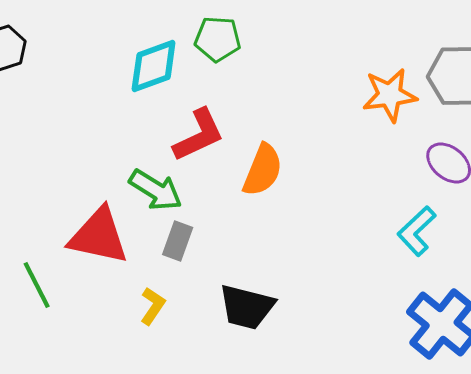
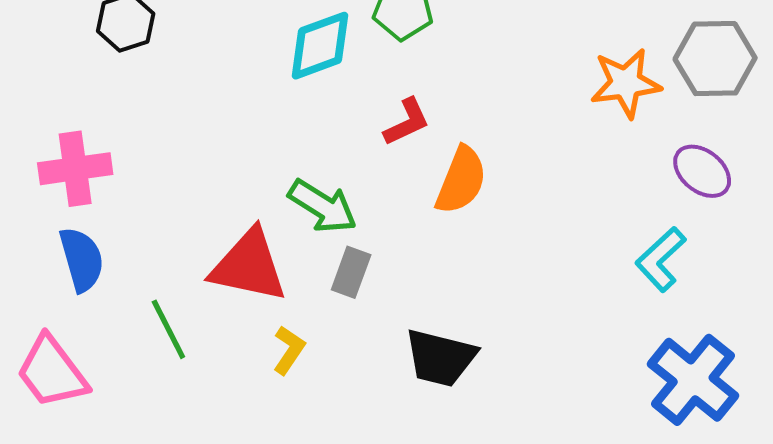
red L-shape: (199, 135) -> (407, 122), moved, size x0.7
yellow L-shape: (153, 306) -> (289, 350), moved

